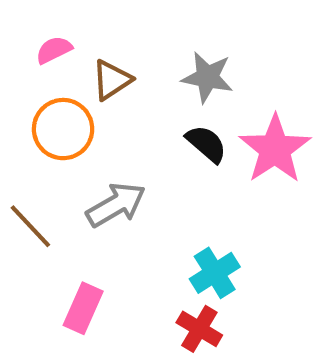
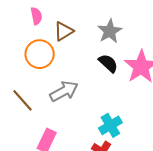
pink semicircle: (54, 50) -> (36, 16), turned 102
gray star: (207, 77) -> (110, 31), turned 30

